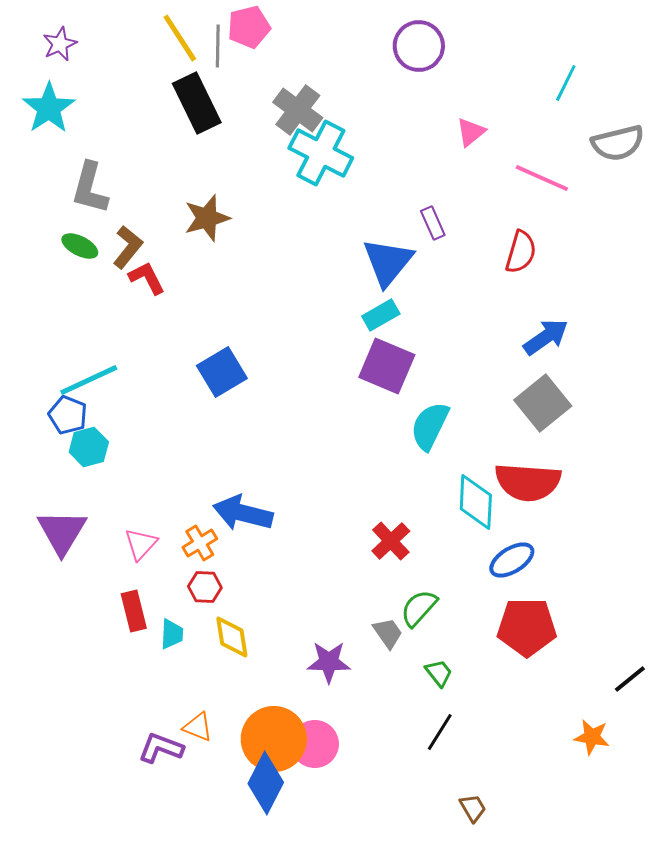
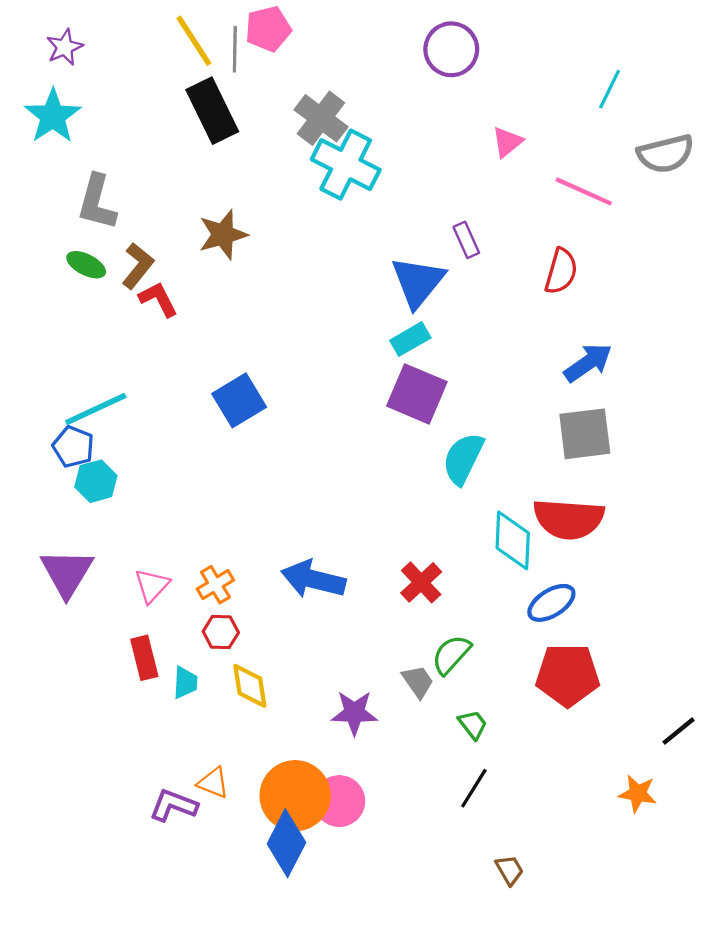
gray square: (543, 403) -> (585, 434), turned 32
blue arrow: (243, 513) -> (313, 579), moved

